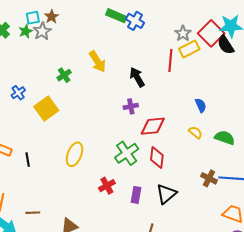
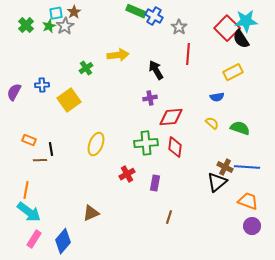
gray star: (183, 33) -> (179, 27), moved
yellow rectangle: (189, 49) -> (233, 72), moved
yellow arrow: (97, 62) -> (118, 55), turned -65
blue cross: (18, 93) -> (42, 85), turned 32
blue semicircle: (201, 105) -> (217, 97), turned 104
green cross: (127, 153) -> (146, 143), turned 30
black triangle: (166, 194) -> (217, 182), moved
brown line: (33, 213) -> (40, 160), moved

